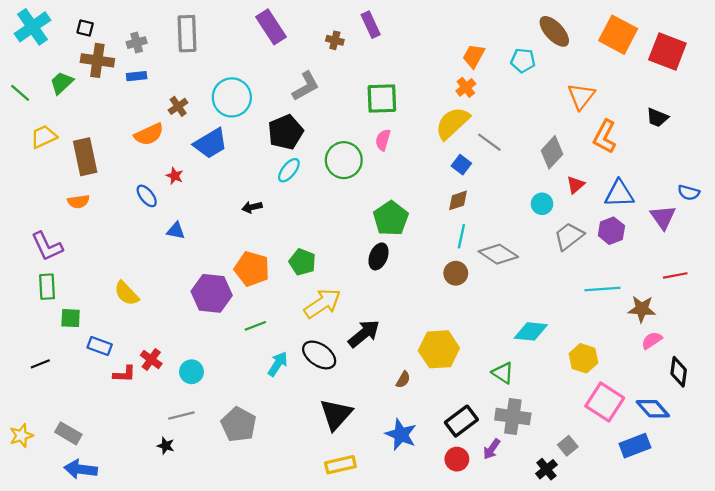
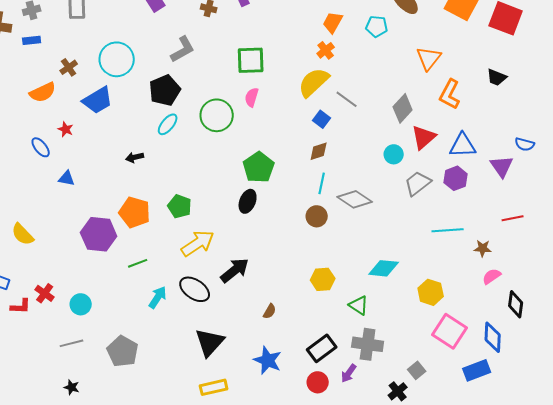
red triangle: (576, 185) -> (424, 137), size x1.5
brown star: (642, 309) -> (483, 248), size x0.7
yellow hexagon: (439, 349) -> (323, 279), moved, size x0.7
blue diamond: (653, 409) -> (493, 337), turned 44
black star: (166, 446) -> (72, 387), moved

